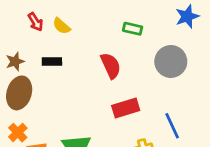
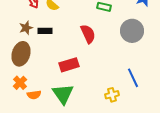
brown star: (15, 61) -> (26, 28), moved
red rectangle: (126, 108) -> (69, 65), moved

